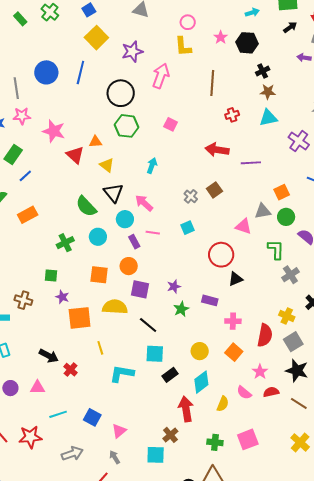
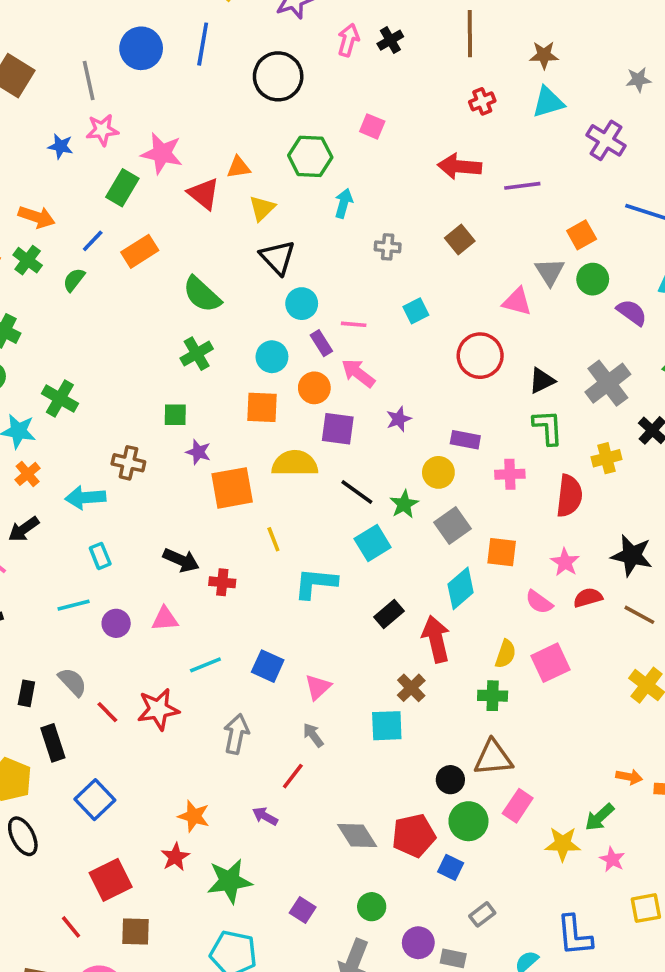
black cross: (263, 71) -> (390, 40), moved
pink arrow: (161, 76) -> (348, 40), size x0.7
brown line: (212, 83) -> (470, 34), moved
green hexagon: (127, 126) -> (310, 156), moved
green rectangle: (13, 155) -> (122, 188), moved
yellow triangle: (107, 165) -> (262, 208), turned 42
blue line: (25, 176) -> (93, 241), moved
gray cross: (191, 196) -> (388, 247), moved, turned -32
pink arrow: (144, 203) -> (358, 373), moved
green semicircle: (86, 206) -> (202, 294), moved
gray triangle: (263, 211) -> (550, 272), turned -48
orange rectangle: (28, 215) -> (140, 251), moved
cyan circle: (98, 237) -> (272, 357), moved
green L-shape: (276, 250) -> (548, 427), moved
gray cross: (290, 275) -> (608, 383), size x1.4
black triangle: (236, 279) -> (542, 381), moved
green star: (181, 309) -> (404, 504), moved
yellow cross: (287, 316) -> (607, 458), turned -35
gray square: (293, 342) -> (453, 525), moved
yellow circle: (200, 351) -> (438, 472), moved
orange square: (234, 352) -> (502, 552), moved, turned -30
cyan square: (155, 354) -> (373, 543), turned -30
red cross: (70, 370) -> (222, 582), turned -32
black rectangle: (170, 375) -> (389, 614), moved
yellow semicircle: (223, 404) -> (506, 654), moved
pink square: (248, 439) -> (550, 663), moved
gray arrow: (72, 454) -> (236, 734), turned -55

